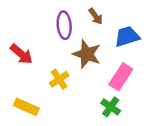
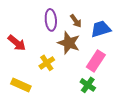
brown arrow: (96, 16) -> (76, 21), moved

